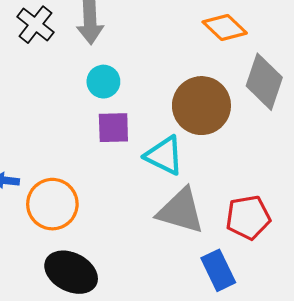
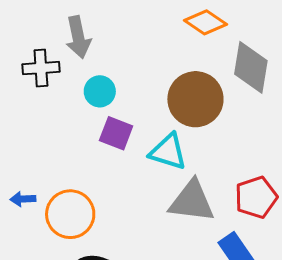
black cross: (35, 25) -> (41, 68), moved, turned -33
purple square: (113, 128) -> (116, 133), turned 32

